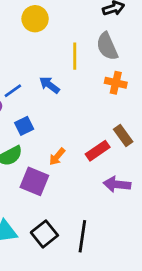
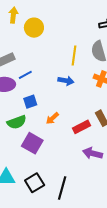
yellow circle: (35, 19) -> (34, 28), moved
blue arrow: (49, 85) -> (66, 81), moved, turned 147
orange arrow: (57, 157) -> (52, 118), moved

